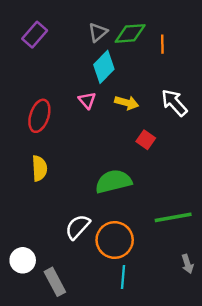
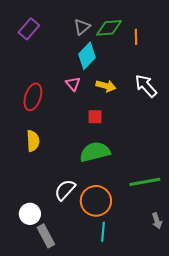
red square: (146, 140) -> (95, 117), moved, turned -35
white circle: (23, 260) -> (30, 214), moved

